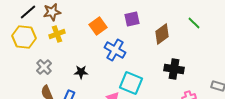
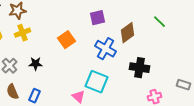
orange square: (98, 26) -> (66, 40), moved
blue cross: (115, 50) -> (106, 49), moved
black star: (81, 72) -> (36, 64), moved

